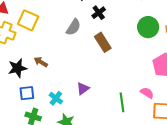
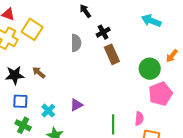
gray semicircle: (73, 27) -> (76, 43), turned -42
green circle: (148, 27) -> (150, 69), moved
brown rectangle: (103, 42) -> (112, 54), moved
pink semicircle: (147, 93) -> (139, 119), turned 56

